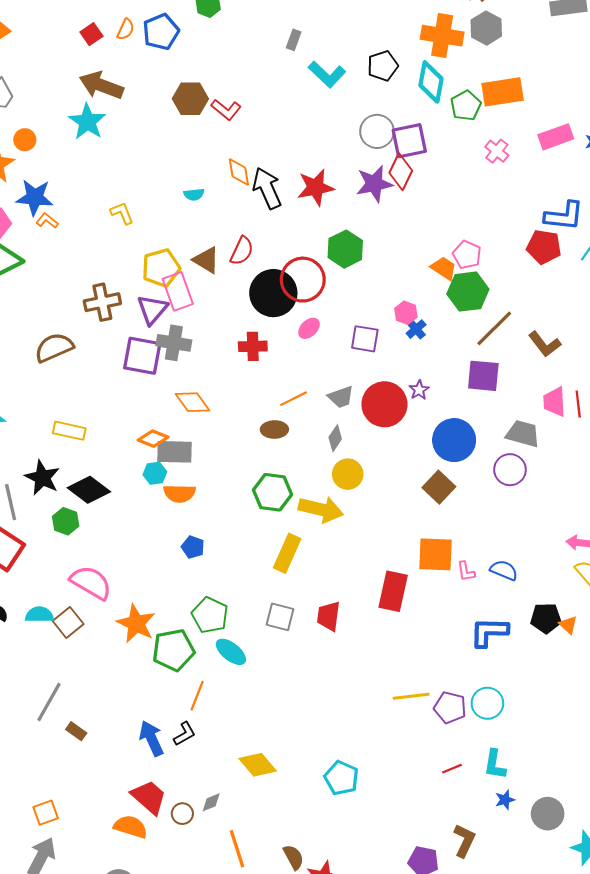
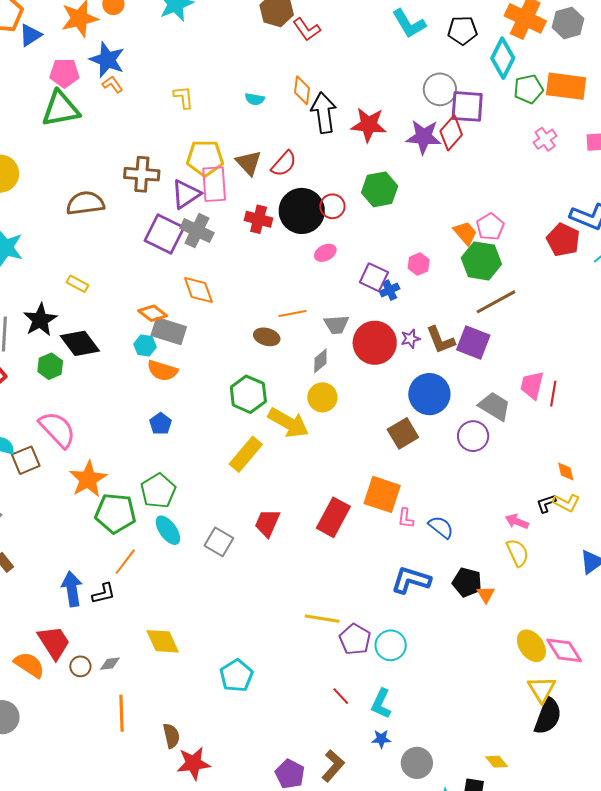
red circle: (303, 280) -> (332, 206), size x0.6
blue cross: (416, 329) -> (390, 290), moved
brown L-shape: (545, 344) -> (440, 340), moved
red cross: (253, 346) -> (259, 219), moved
yellow rectangle: (69, 431) -> (77, 284), size x0.7
gray square: (280, 617) -> (219, 542), moved
red line: (452, 769) -> (341, 696), turned 54

